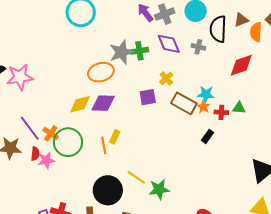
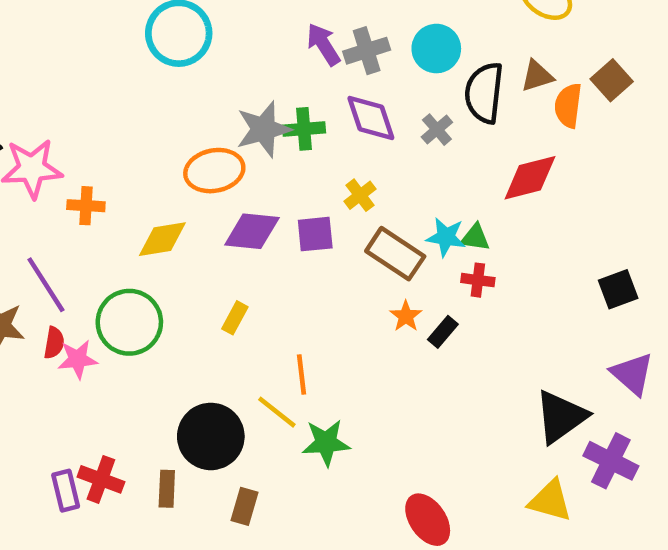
gray cross: (198, 47) -> (437, 130), turned 32
purple diamond: (103, 103) -> (252, 231), moved
orange star: (203, 107) -> (406, 316), moved
green triangle: (239, 108) -> (475, 237), moved
orange cross: (51, 133) -> (86, 206), moved, turned -35
orange line: (104, 145) -> (301, 374), moved

